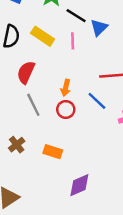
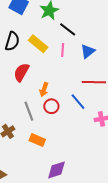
blue triangle: (99, 28) -> (88, 51), moved
orange arrow: (66, 88) -> (44, 89), moved
gray line: (33, 105) -> (29, 111), moved

